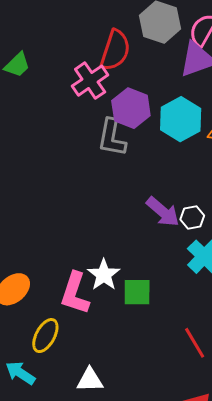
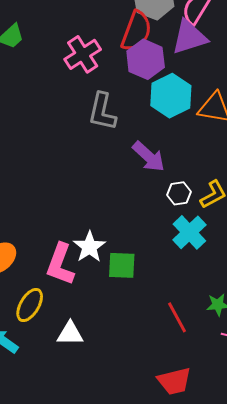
red semicircle: (115, 50) -> (136, 31), moved
purple hexagon: (131, 108) -> (146, 59), moved
purple arrow: (163, 212) -> (149, 157), moved
white triangle: (90, 380) -> (70, 334), moved

